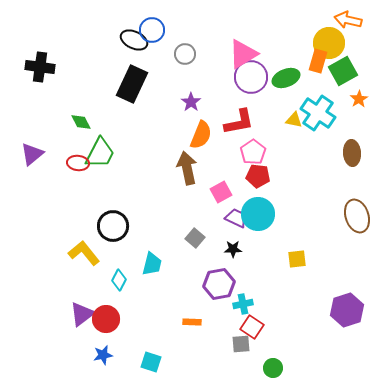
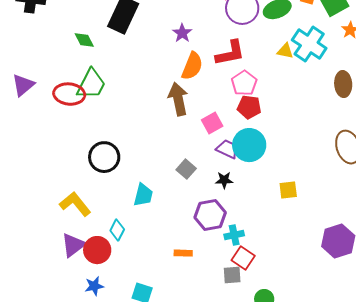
green diamond: (81, 122) -> (84, 40), moved
red ellipse: (78, 163) -> (69, 94), size x1.4
yellow L-shape: (84, 253) -> (75, 204), moved
cyan diamond: (119, 280) -> (117, 230), moved

